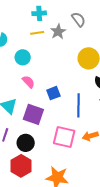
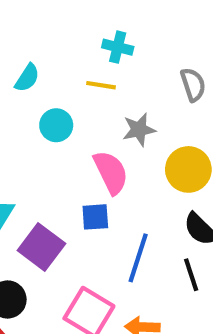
gray star: (58, 32) -> (139, 130), moved
pink semicircle: (28, 82) -> (111, 172), moved, size x1.5

